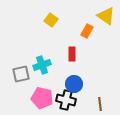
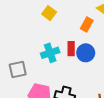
cyan cross: (42, 65) -> (50, 53), moved
blue circle: (74, 84) -> (86, 53), moved

